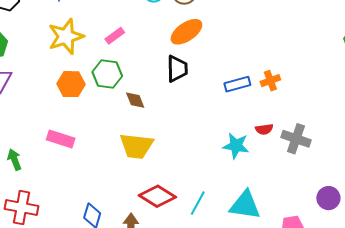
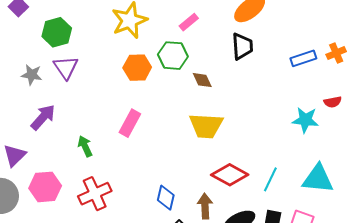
pink rectangle: (115, 36) -> (189, 22), moved
pink rectangle: (61, 139) -> (130, 123), turned -76
red cross: (21, 207) -> (95, 194), turned -32

